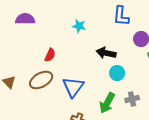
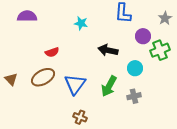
red semicircle: (50, 55) -> (52, 52), turned 48
cyan circle: (117, 73) -> (135, 68), moved
green arrow: (107, 103) -> (109, 86), moved

